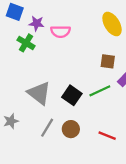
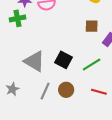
green cross: (26, 43) -> (17, 18), turned -35
green line: (100, 91) -> (92, 65), moved

